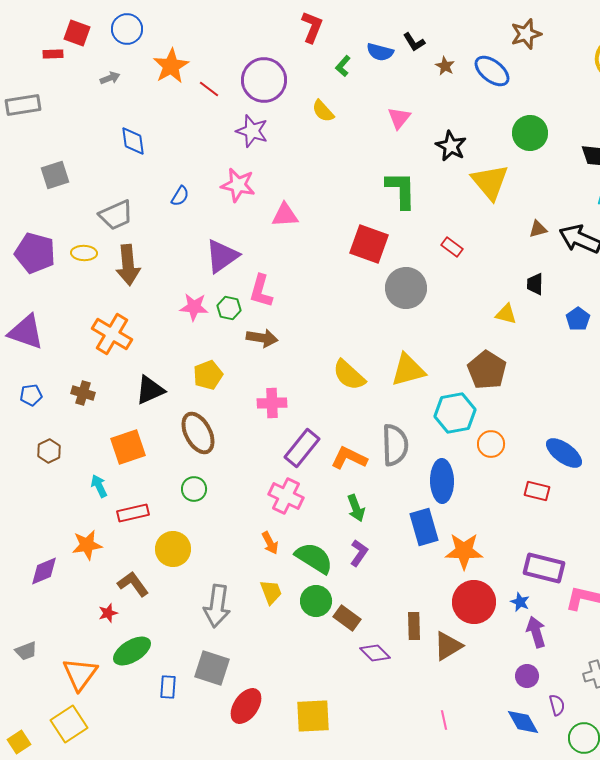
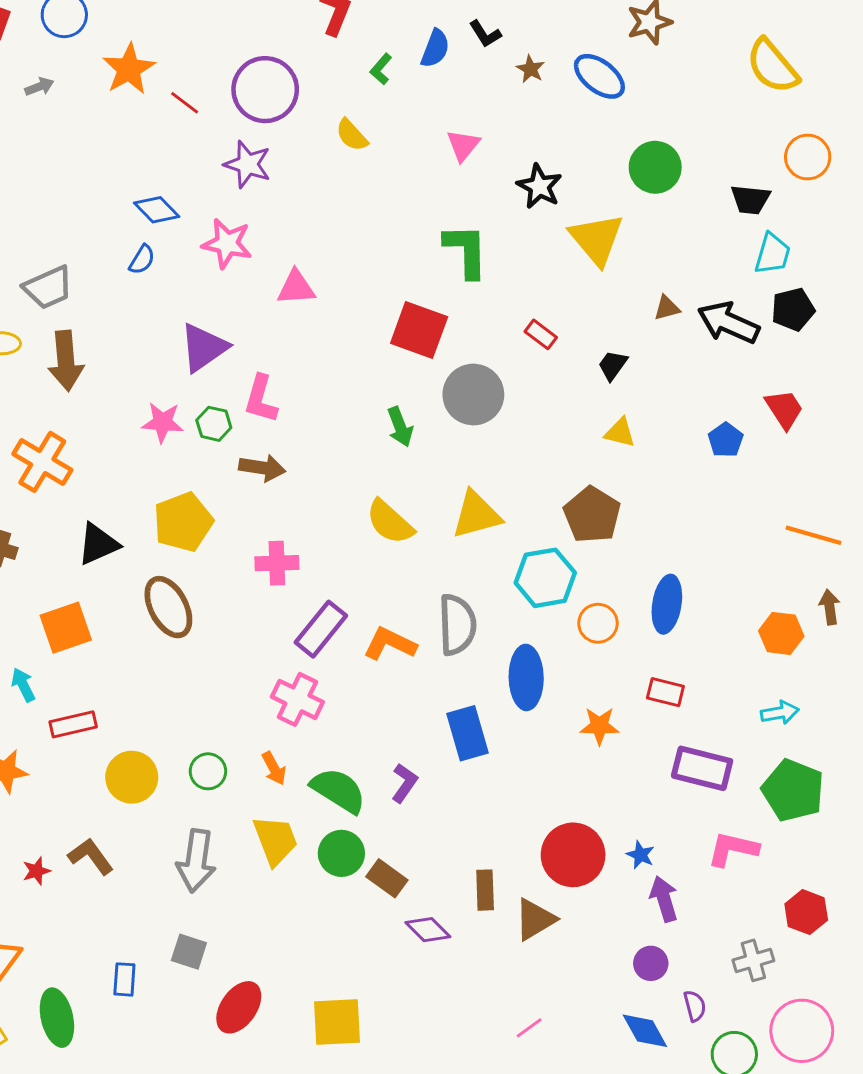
blue semicircle: (380, 52) -> (435, 49), turned -84
blue diamond: (133, 141) -> (157, 210), moved, turned -36
black trapezoid: (535, 284) -> (613, 365), moved, turned 35
yellow pentagon: (208, 375) -> (183, 522), size x1.4
blue ellipse: (564, 453) -> (667, 604), moved, turned 63
green circle: (194, 489) -> (208, 771), moved
green arrow: (356, 508) -> (400, 427), moved
blue rectangle: (424, 527) -> (467, 733), moved
orange star: (464, 551) -> (599, 726), moved, size x0.7
purple rectangle: (544, 568) -> (702, 768), moved
brown L-shape: (133, 584) -> (91, 856), moved
yellow trapezoid: (271, 592) -> (275, 840), size x1.4
green ellipse: (132, 651) -> (57, 1018), moved, turned -72
gray square: (212, 668) -> (189, 952), size x0.7
pink line: (444, 720) -> (529, 1028), turned 66

